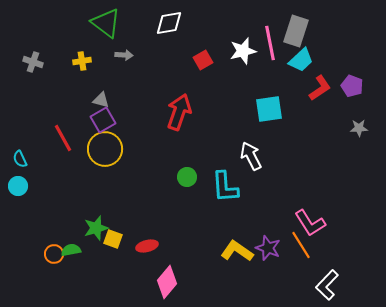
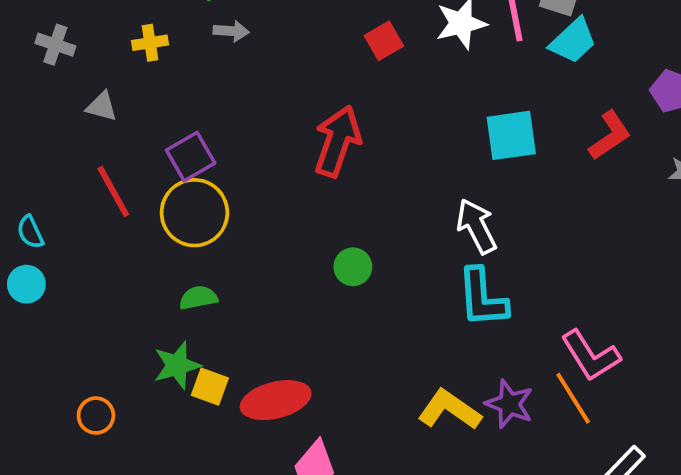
red L-shape: (320, 88) -> (610, 135), moved
gray triangle: (101, 100) -> (102, 106), moved
cyan L-shape: (225, 187) -> (482, 298), moved
red ellipse: (147, 246) -> (276, 400), size x1.6
green semicircle: (71, 250) -> (198, 298), moved

